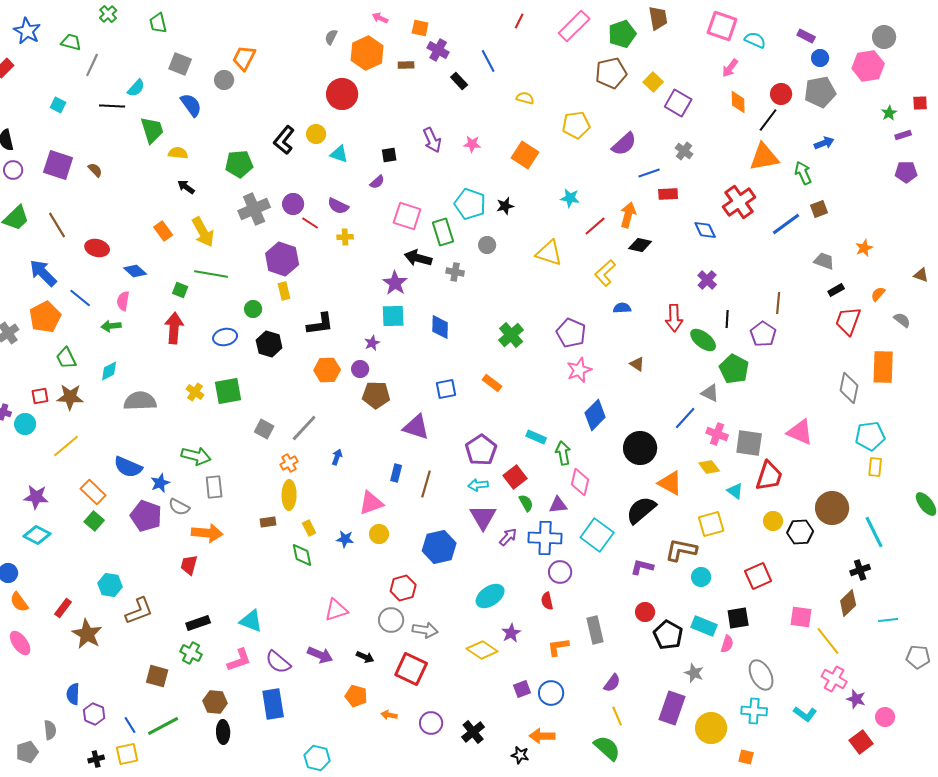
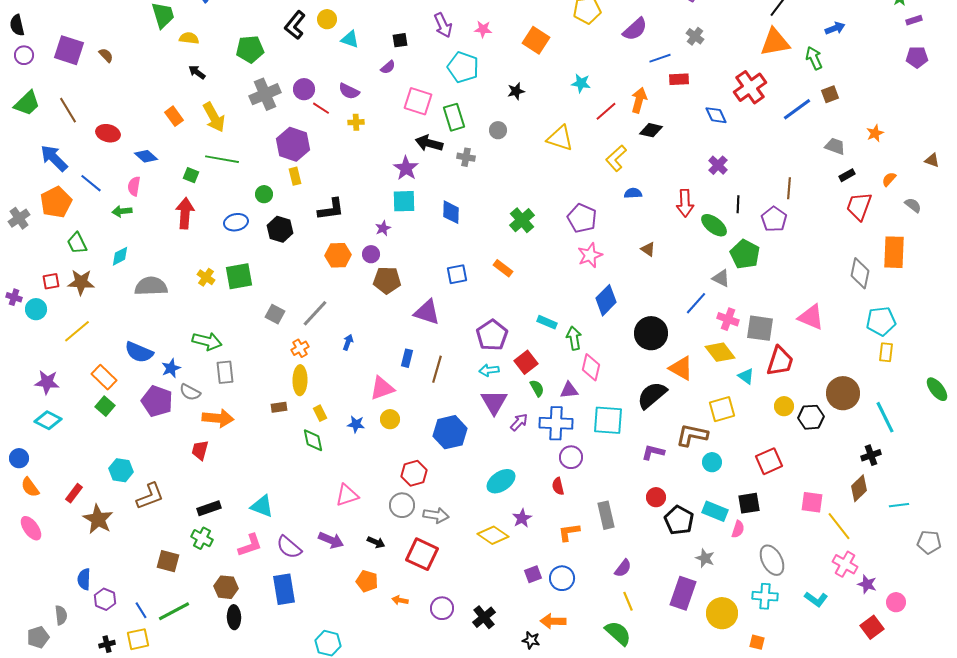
cyan pentagon: (470, 204) -> (463, 67), moved
yellow diamond: (709, 467) -> (720, 352), size x1.4
cyan square: (597, 535) -> (608, 420), turned -32

